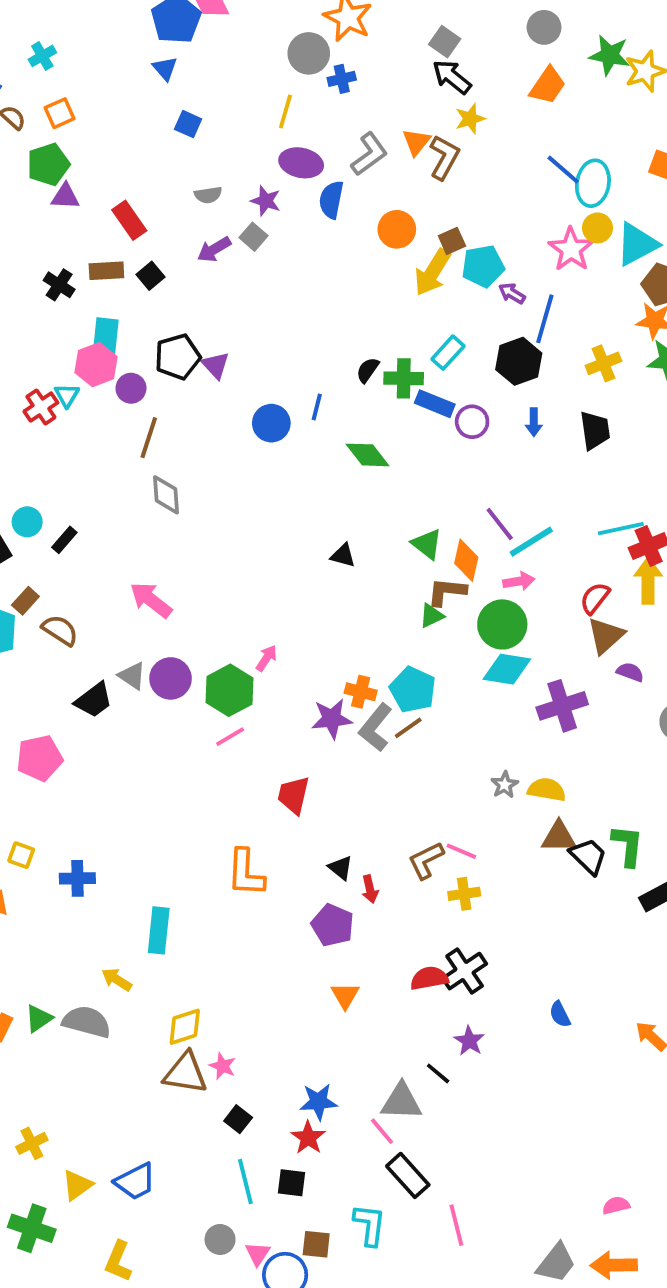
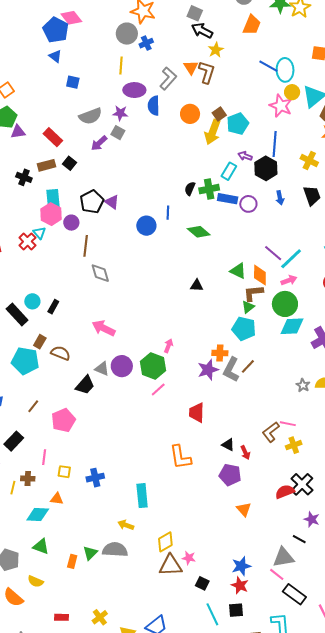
gray semicircle: (208, 195) -> (90, 116), size x1.6
purple arrow: (512, 293) -> (245, 156), moved
yellow cross: (603, 363) -> (309, 161), turned -30
cyan pentagon: (413, 690) -> (244, 329), moved

